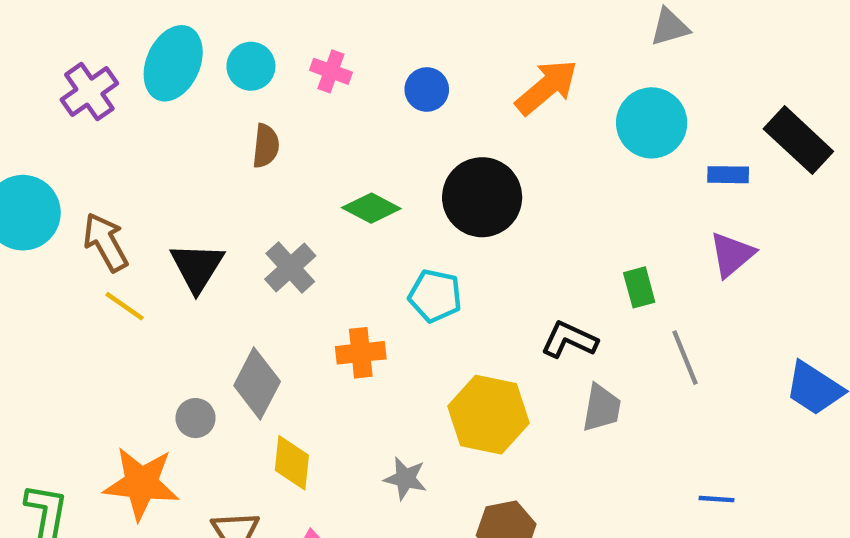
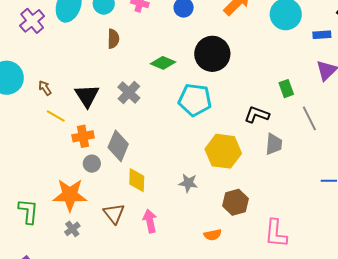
brown arrow: (106, 242) -> (45, 88), size x0.6
cyan pentagon: (435, 296) -> (195, 100), size x1.4
orange cross: (361, 353) -> (83, 136), moved

